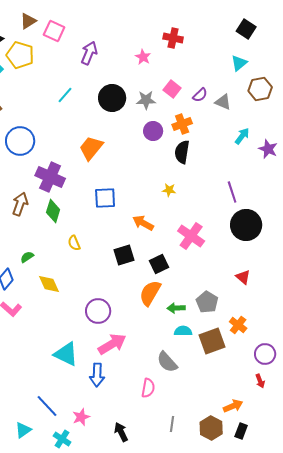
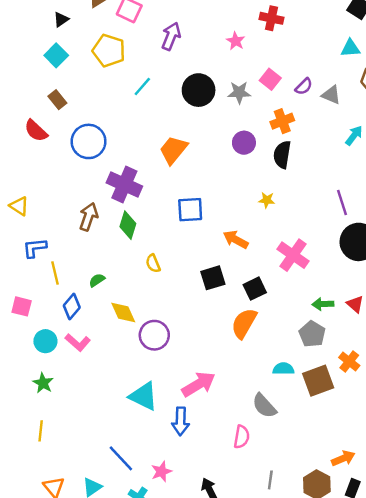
yellow pentagon: (20, 55) -> (109, 51), moved
cyan triangle: (239, 63) -> (350, 48), turned 36
purple circle: (153, 131) -> (244, 143), moved
green arrow: (176, 308) -> (323, 304), moved
purple circle: (98, 311) -> (154, 335), moved

